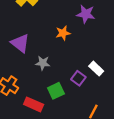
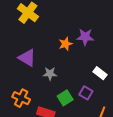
purple star: (86, 14) -> (85, 37), moved
purple square: (78, 78) -> (86, 93), moved

